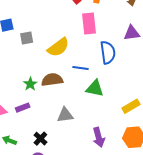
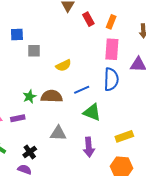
pink rectangle: (89, 23) -> (112, 49), moved
yellow semicircle: (58, 47) -> (63, 65), size x0.7
blue line: (81, 68) -> (82, 90), turned -42
purple arrow: (99, 137) -> (89, 147), moved

